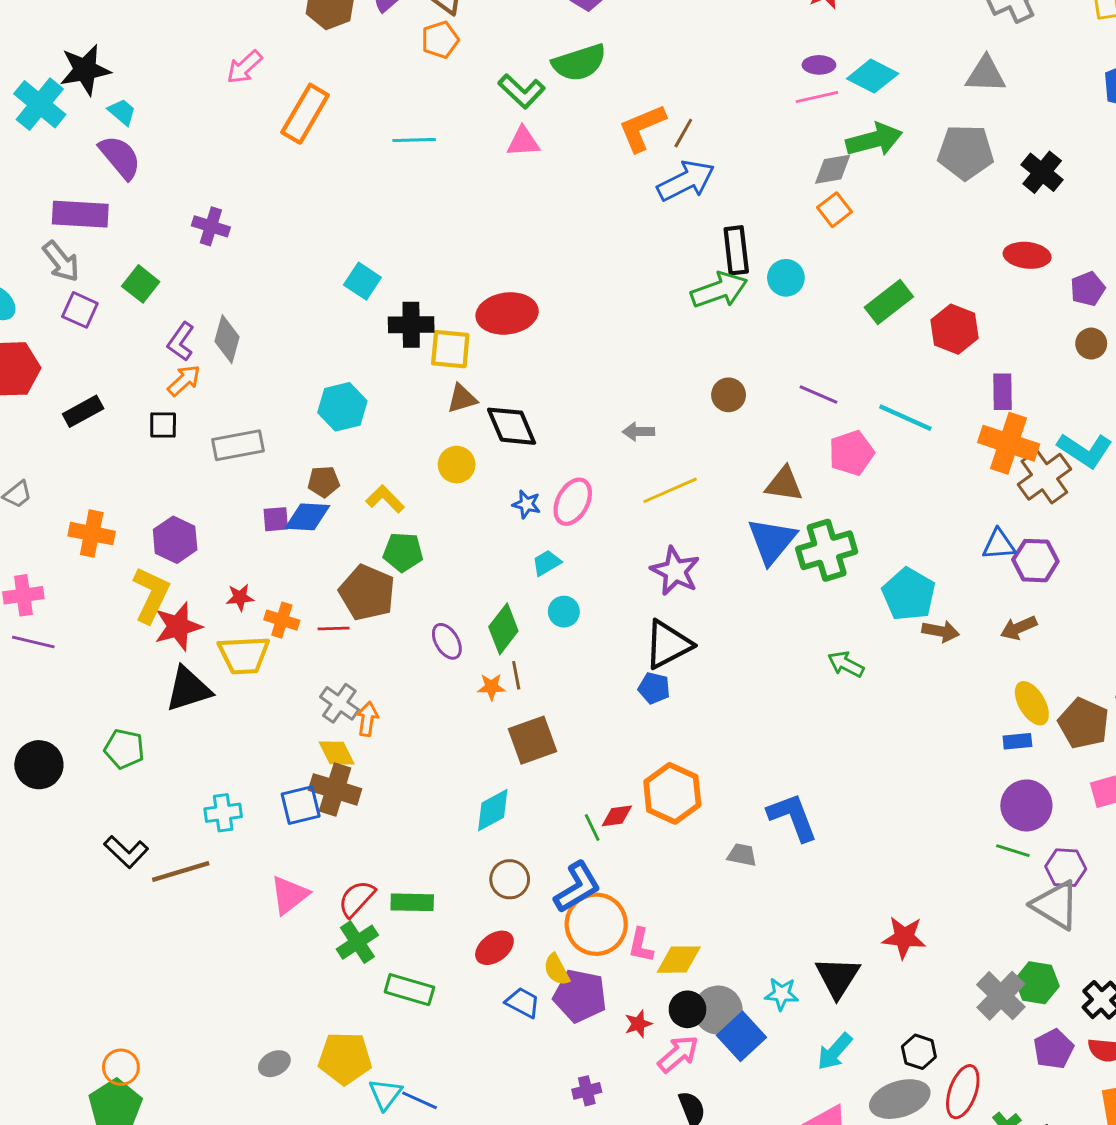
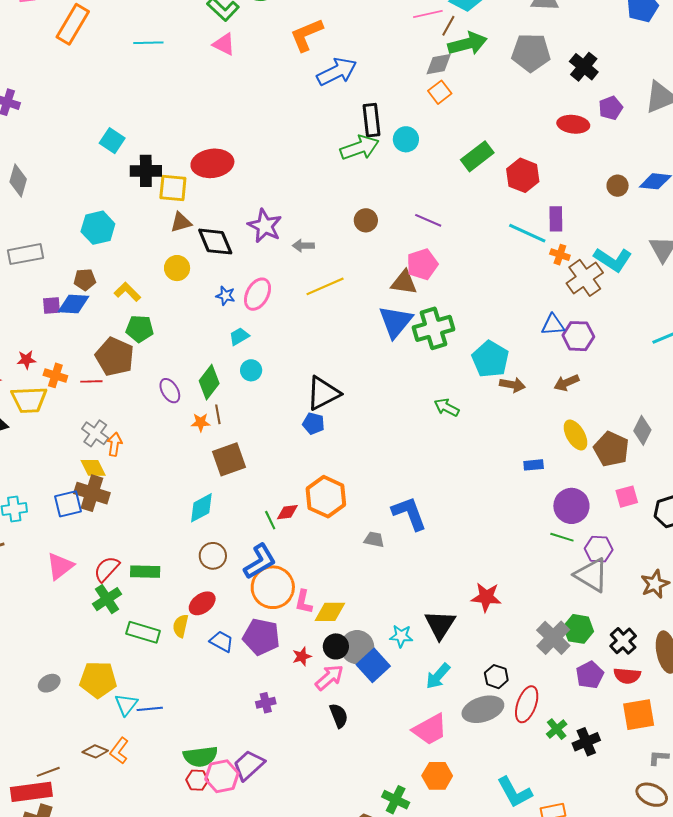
brown line: (683, 133) -> (448, 26), moved
pink triangle: (523, 142) -> (224, 44), turned 30
purple pentagon: (1088, 289) -> (611, 108), moved
cyan line: (905, 418) -> (527, 233), moved
orange cross: (1009, 443) -> (560, 255), size x0.5
pink pentagon: (851, 453) -> (422, 264), moved
purple star: (675, 571) -> (265, 226), moved
blue rectangle: (1017, 741) -> (534, 465), moved
yellow semicircle: (557, 970) -> (181, 626), moved, turned 40
blue line: (419, 1100) -> (150, 709), turned -30

